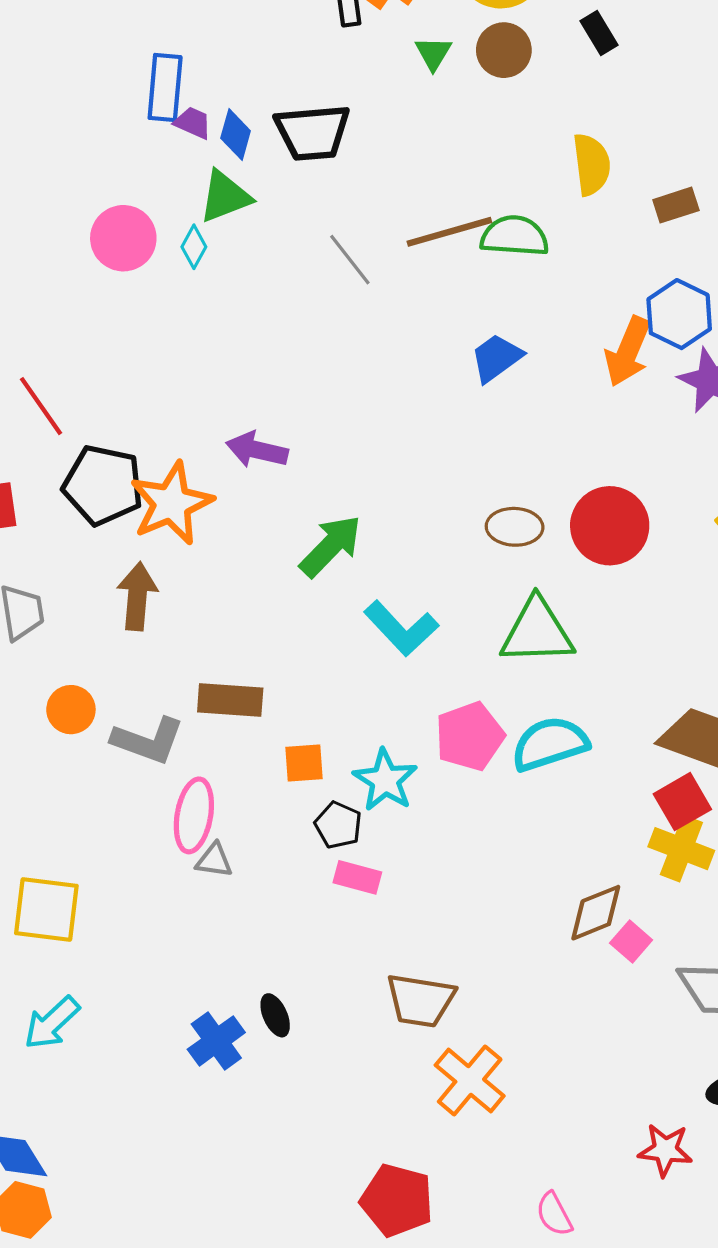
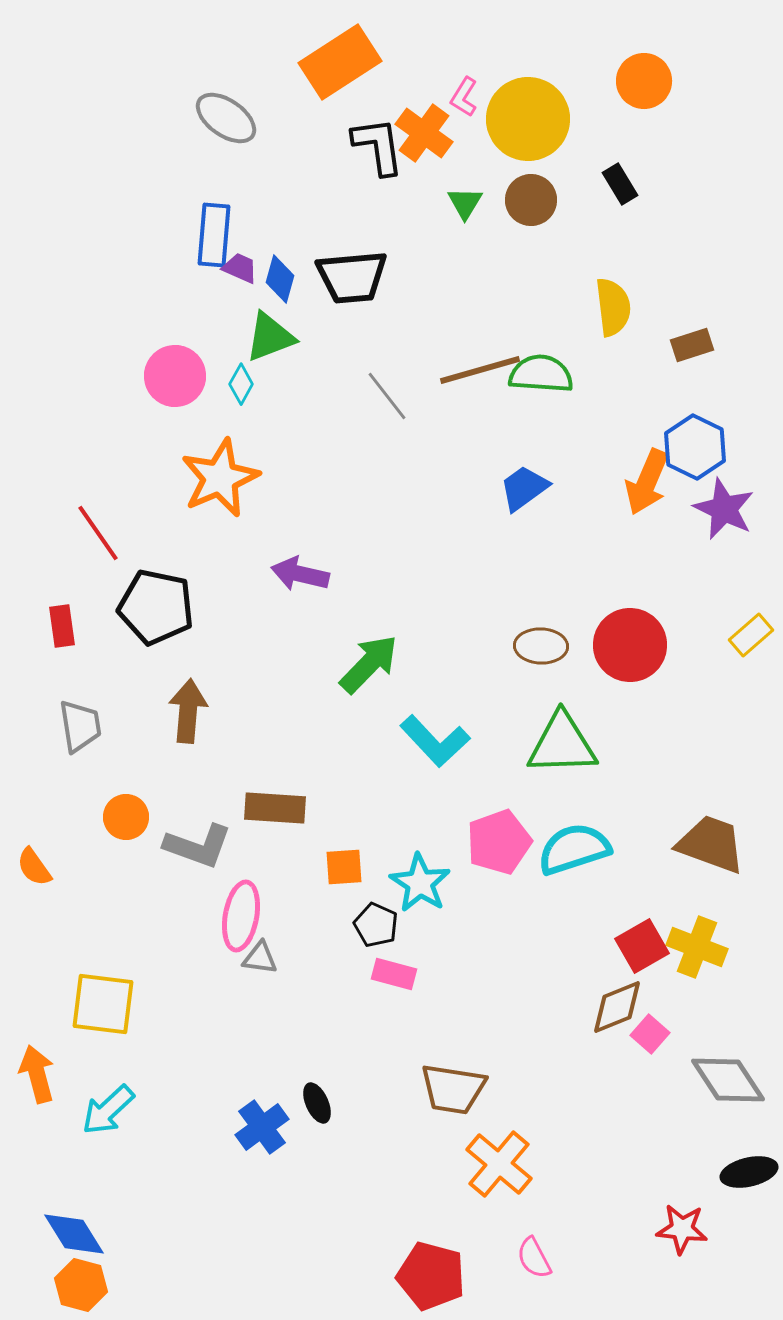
orange star: (171, 503) -> (220, 478), moved
red square: (682, 802) -> (642, 946), moved
pink semicircle: (554, 1214) -> (534, 1258), moved

